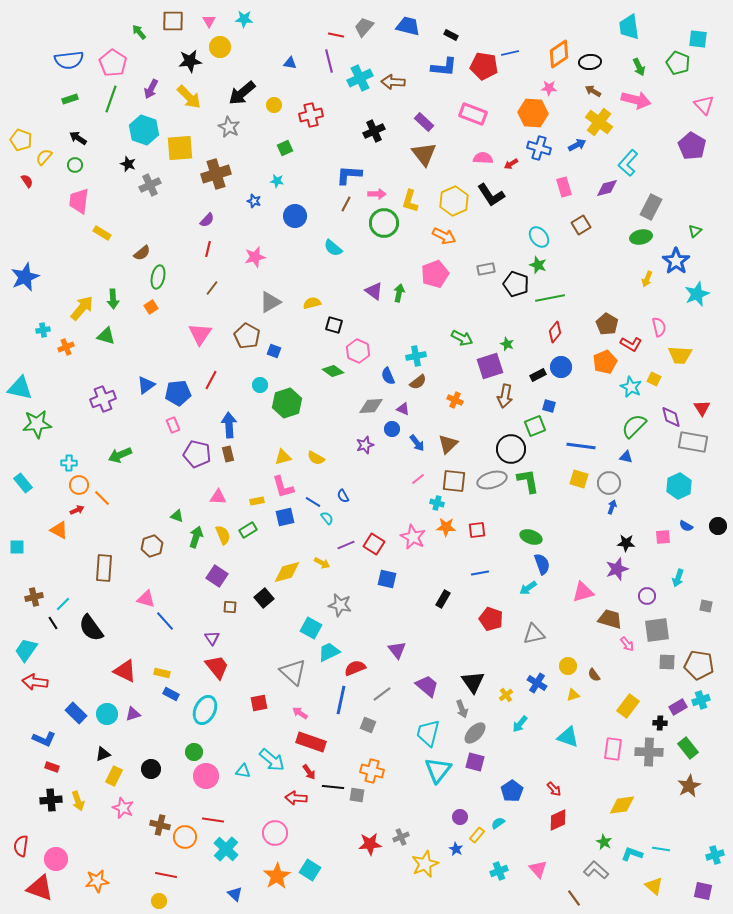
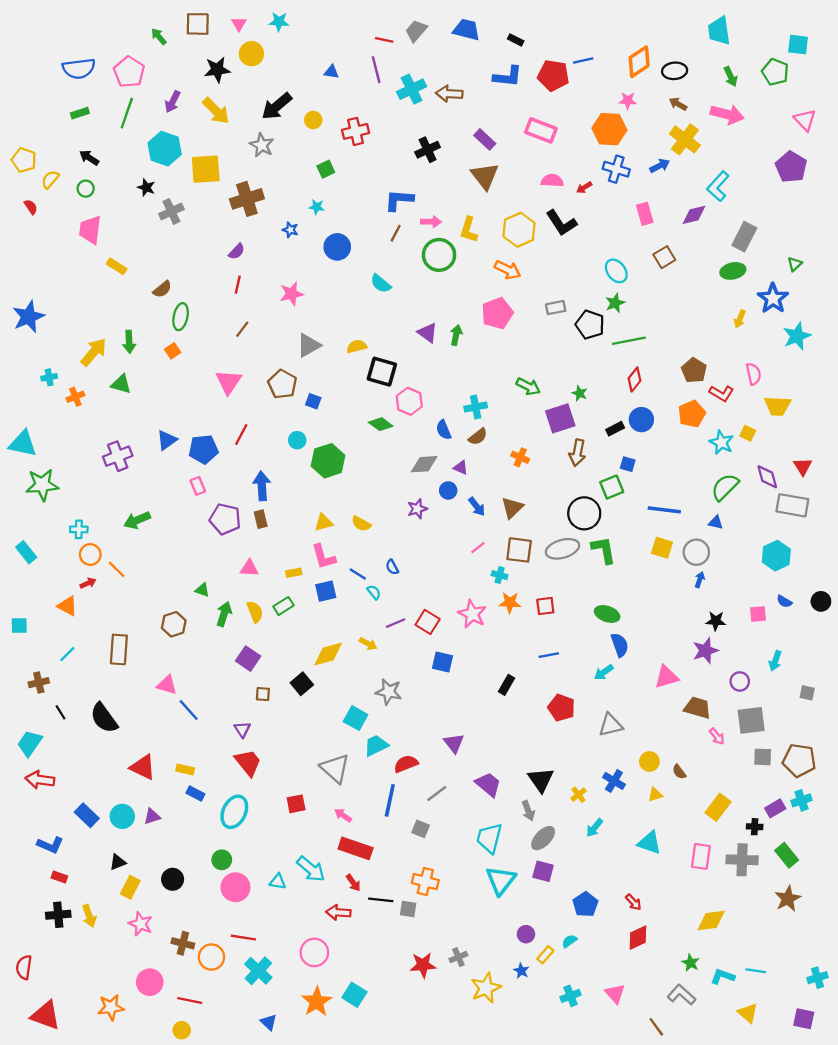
green star: (538, 265) -> (615, 303), turned 30
black square: (334, 325) -> (382, 372), size x1.5
cyan line: (63, 604) -> (67, 654), moved
pink circle: (56, 859) -> (150, 982), moved

